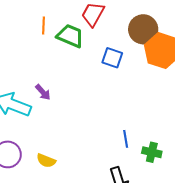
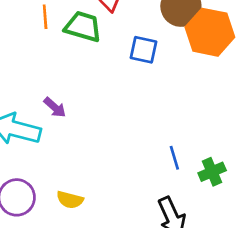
green cross: (152, 152) -> (212, 172), turned -30

